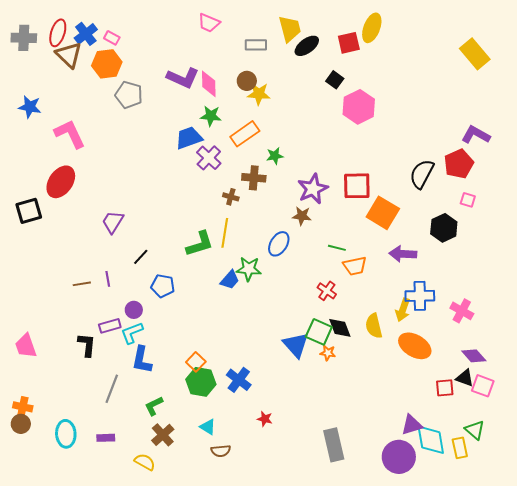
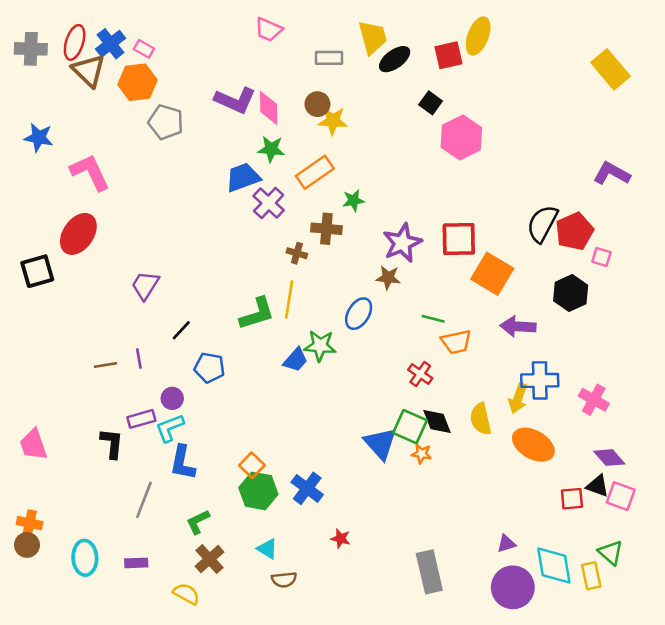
red pentagon: (459, 164) -> (574, 231), moved
purple triangle: (412, 425) -> (506, 544), moved, size x0.7

